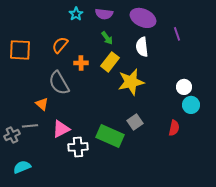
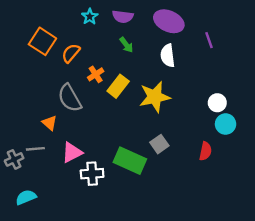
orange square: (20, 50) -> (42, 41), moved, turned 30
yellow rectangle: (110, 62) -> (118, 86), moved
orange cross: (81, 63) -> (96, 74), turned -32

